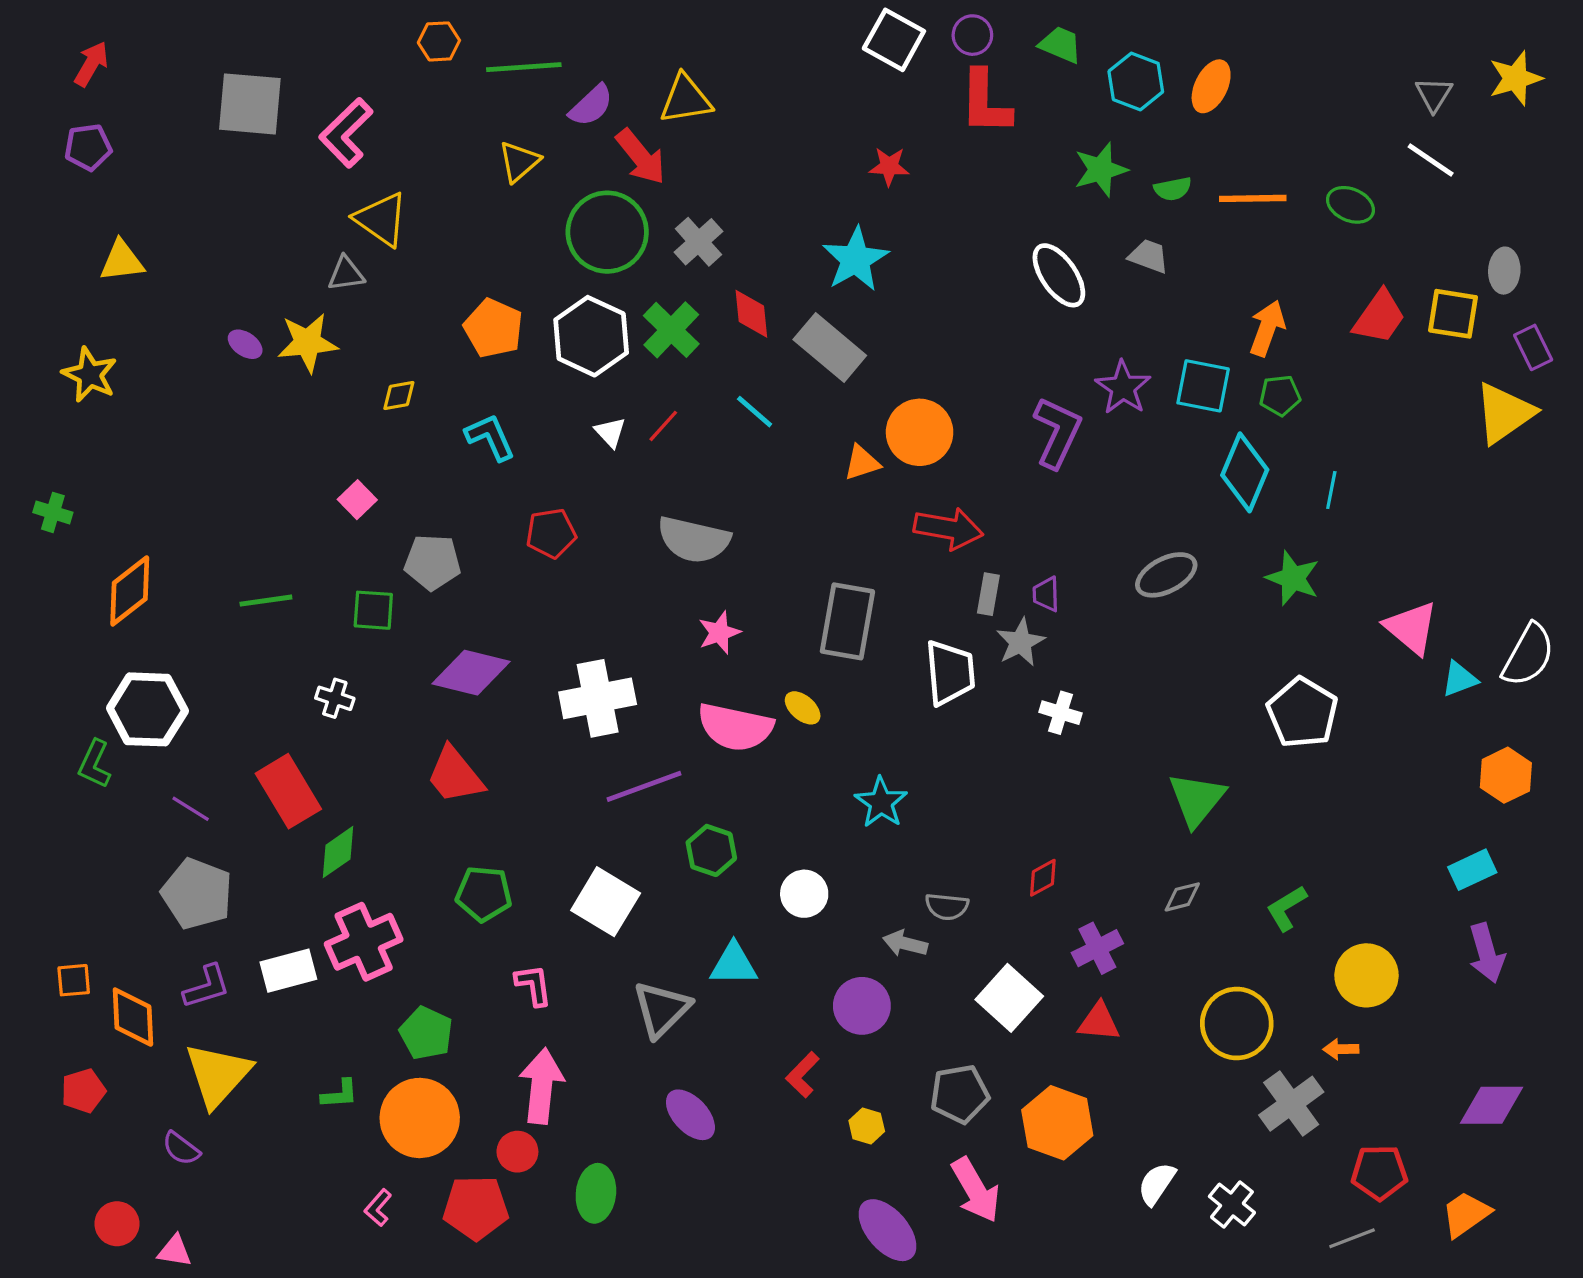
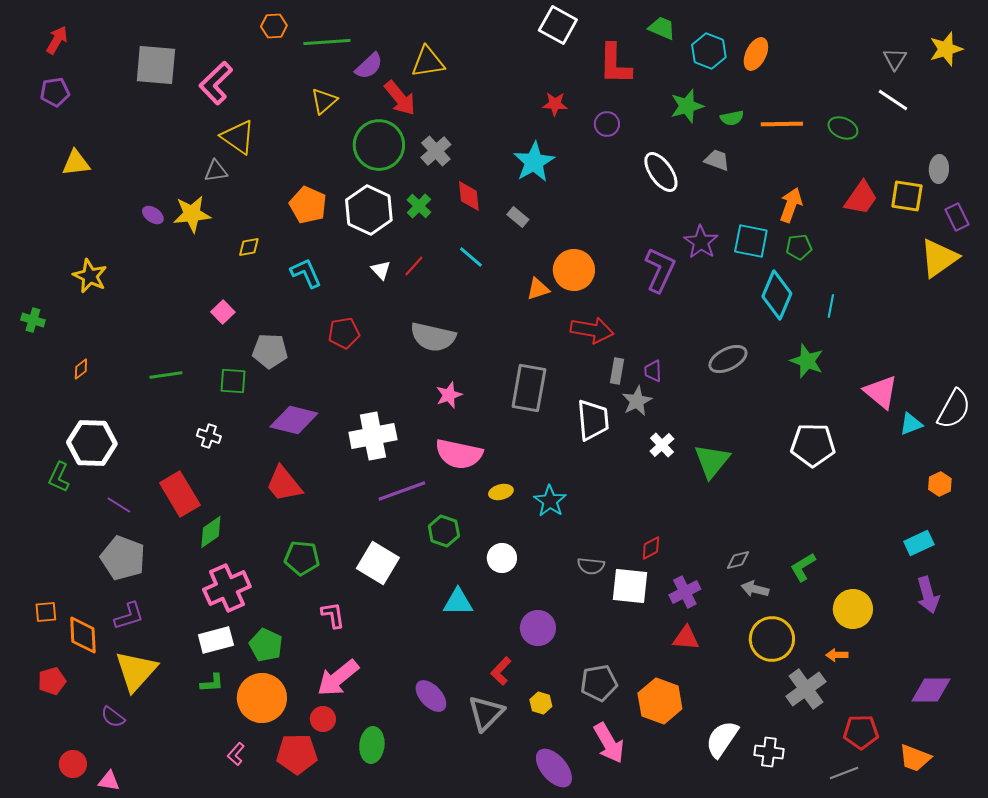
purple circle: (972, 35) -> (607, 124), moved
green cross: (671, 330) -> (419, 206), size x0.7
gray rectangle: (830, 347) -> (518, 217), size x0.5
yellow star: (90, 375) -> (90, 276), moved
orange diamond: (130, 591) -> (81, 369), size x0.5
yellow ellipse: (803, 708) -> (501, 492), moved, turned -55
white cross: (1061, 713) -> (662, 445), turned 30
white pentagon: (1302, 713) -> (813, 445), turned -30
orange hexagon: (1506, 775) -> (940, 484), size x0.7
green triangle: (1197, 799) -> (712, 461), moved
gray arrow: (905, 943) -> (755, 589), moved
white rectangle: (288, 971) -> (216, 640), moved
white square: (1009, 998) -> (630, 586), moved, turned -36
gray triangle: (662, 1009) -> (486, 713), moved
pink arrow: (541, 1086) -> (338, 678), turned -135
white semicircle: (1157, 1184) -> (722, 739), size x1.4
white cross: (1232, 1205) -> (769, 752), turned -32
orange trapezoid: (1466, 1214) -> (915, 758), turned -124

